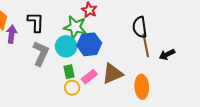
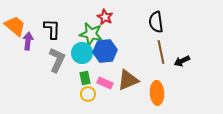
black semicircle: (140, 27) -> (156, 22), moved
pink rectangle: (89, 77) -> (105, 83), turned 63

